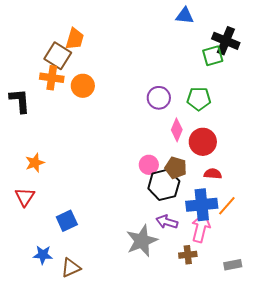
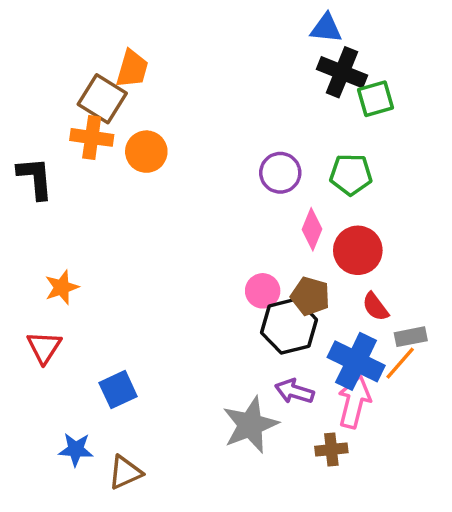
black cross: (226, 41) -> (342, 72), moved
red semicircle: (213, 174) -> (375, 307), turned -132
blue cross: (202, 205) -> (356, 361), turned 32
gray rectangle: (233, 265) -> (411, 337), moved

